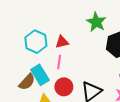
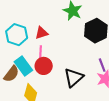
red circle: (64, 87) -> (44, 66), moved

